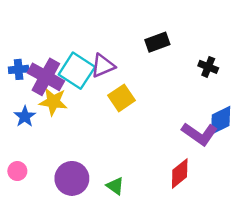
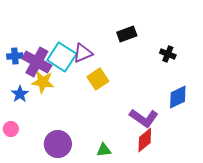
purple L-shape: (200, 134) -> (144, 118), moved
pink circle: (17, 171) -> (11, 129), moved
green triangle: (115, 186) -> (104, 150), moved, turned -42

